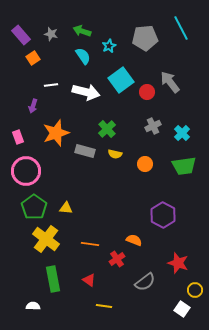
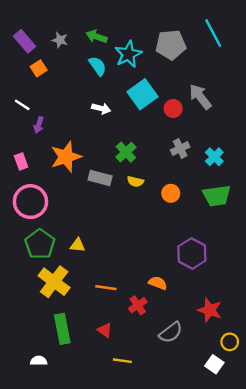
cyan star: (109, 46) -> (128, 54), size x1.6
white line: (51, 85) -> (22, 105), moved, turned 40
white arrow: (86, 92) -> (101, 108), size x0.6

